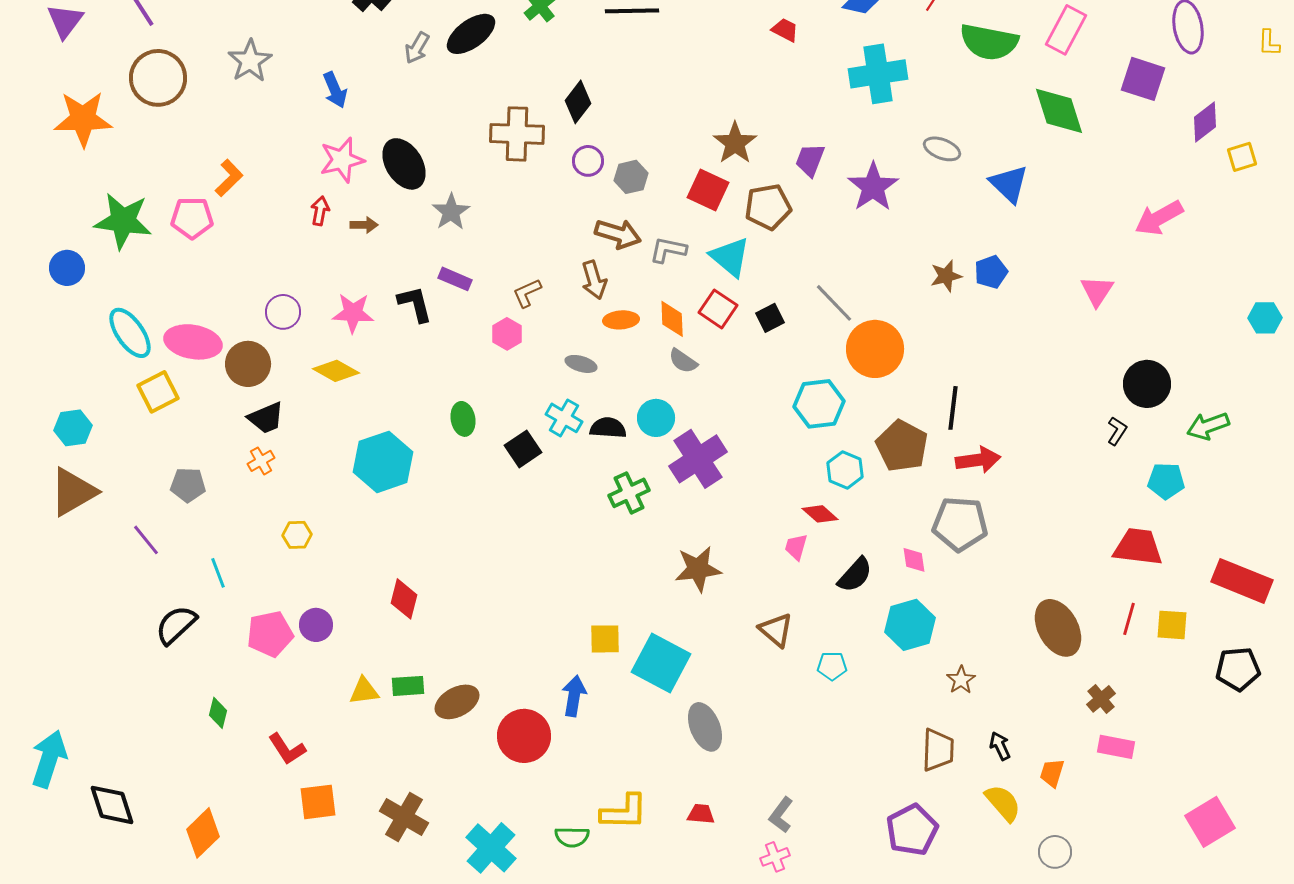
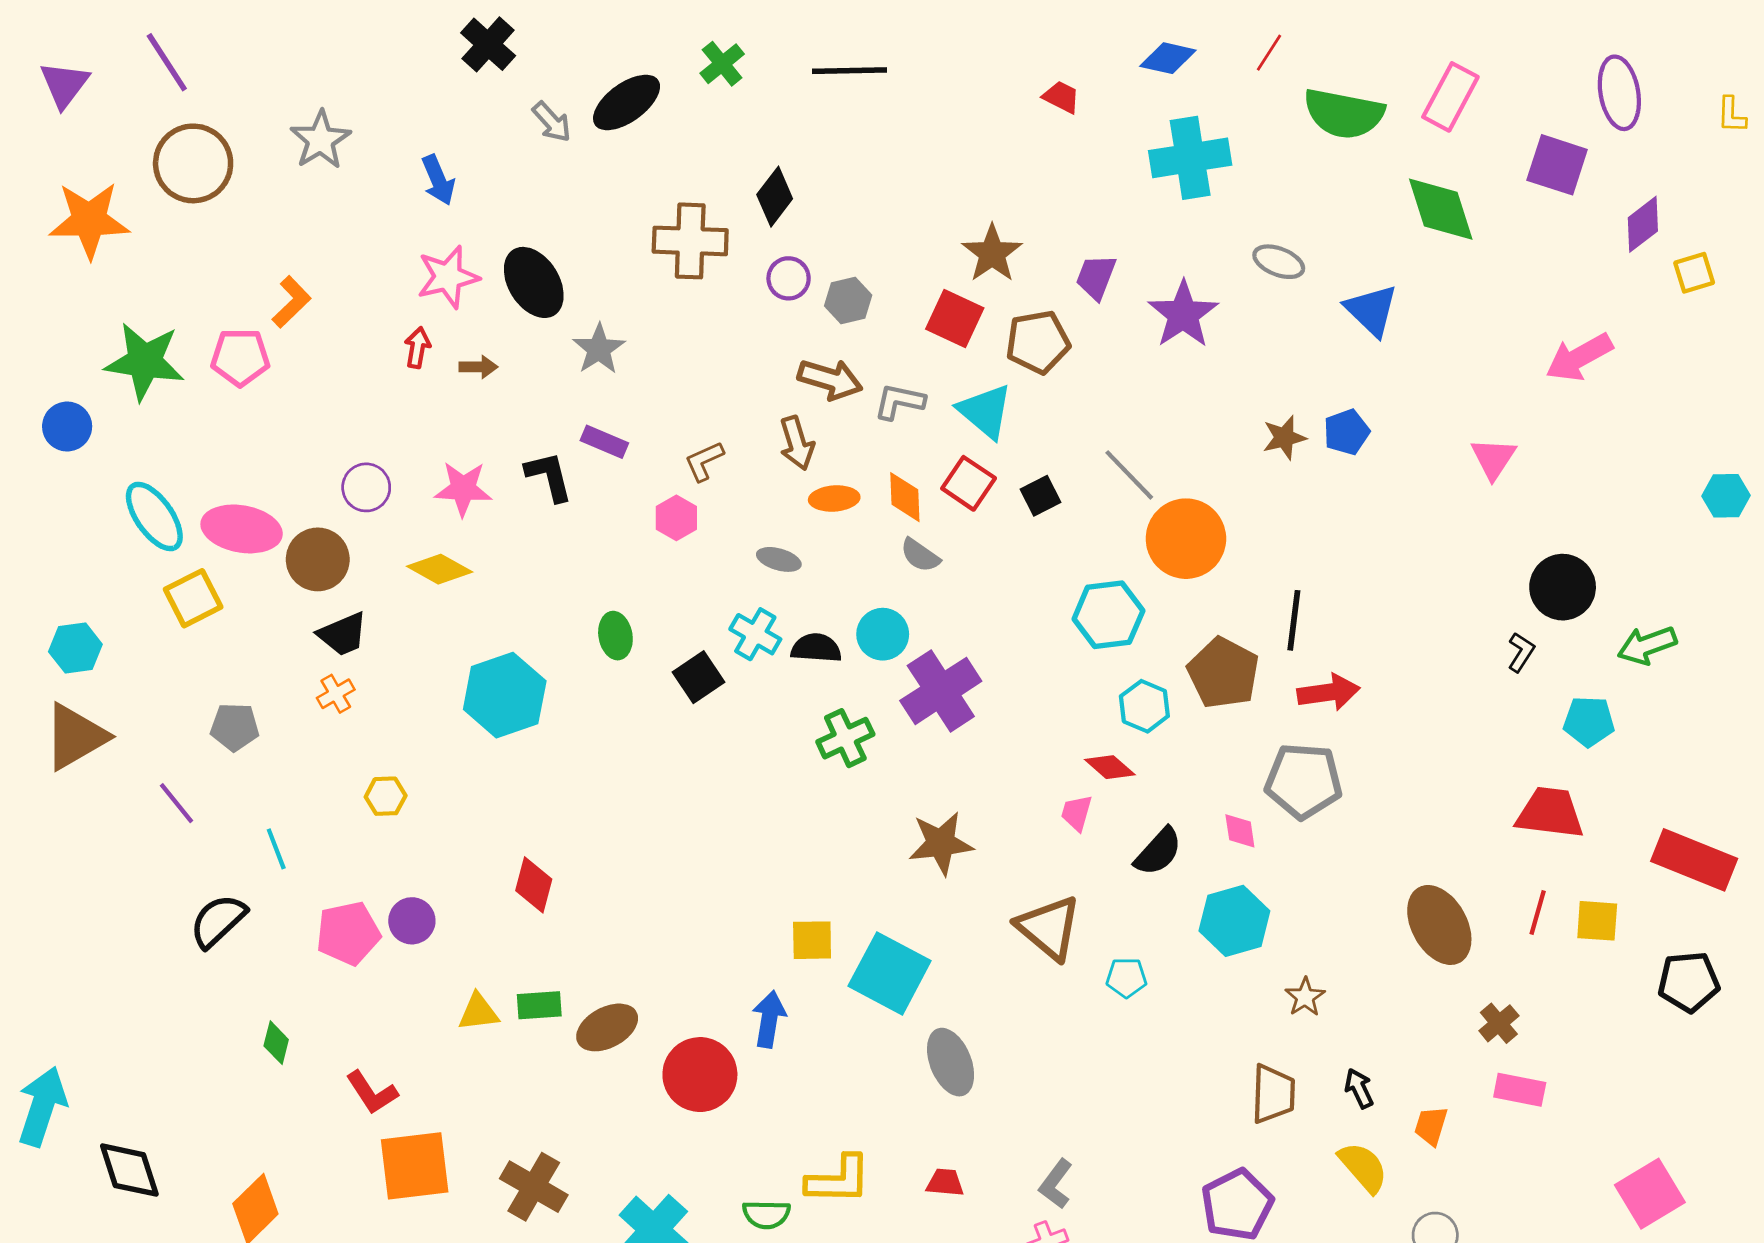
gray arrow: (417, 48) -> (552, 122), turned -72
brown triangle: (776, 630) -> (1049, 928), size x1.4
orange square: (318, 802) -> (415, 1166), size x1.4

